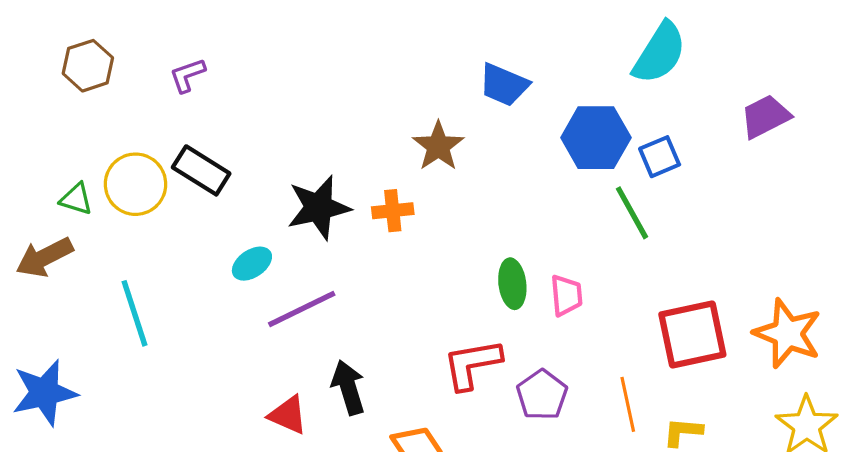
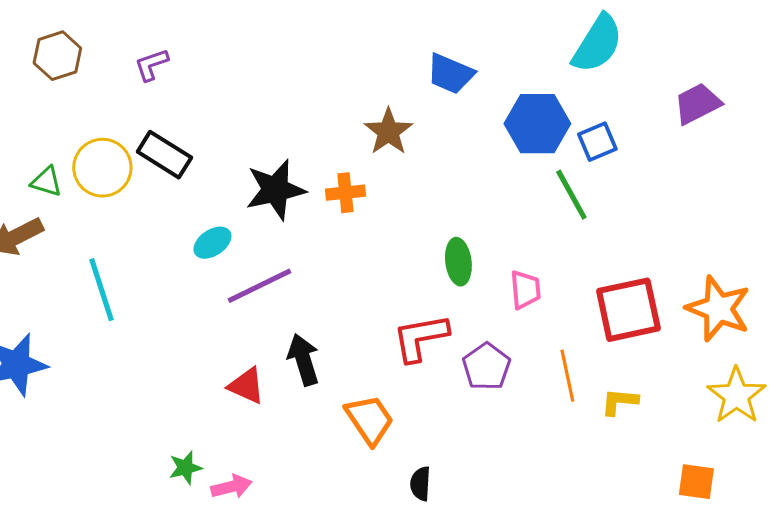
pink trapezoid: (566, 295) -> (525, 290), moved

